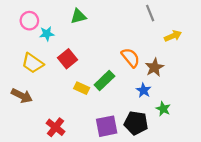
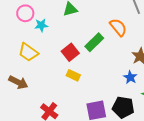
orange semicircle: (131, 58) -> (118, 27), moved
red square: (67, 59) -> (70, 52), moved
green rectangle: (104, 80) -> (94, 42), moved

